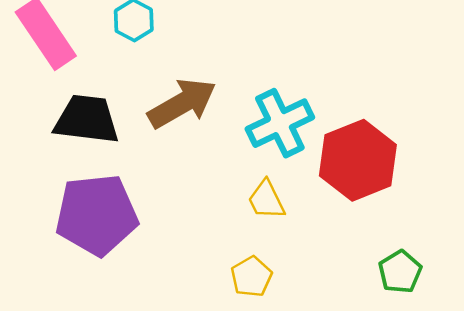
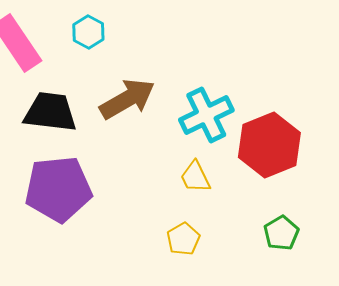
green pentagon: (400, 272) -> (281, 233), moved

